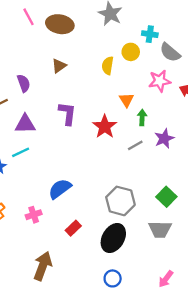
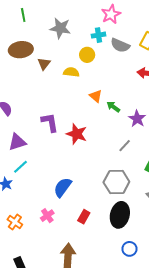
brown triangle: (59, 66) -> (44, 64), moved
yellow semicircle: (108, 66) -> (71, 72), turned 105
pink star: (160, 81) -> (111, 14), moved
green arrow: (142, 118) -> (113, 107), turned -40
red star: (105, 127) -> (77, 134), moved
gray line: (135, 145) -> (125, 146), moved

